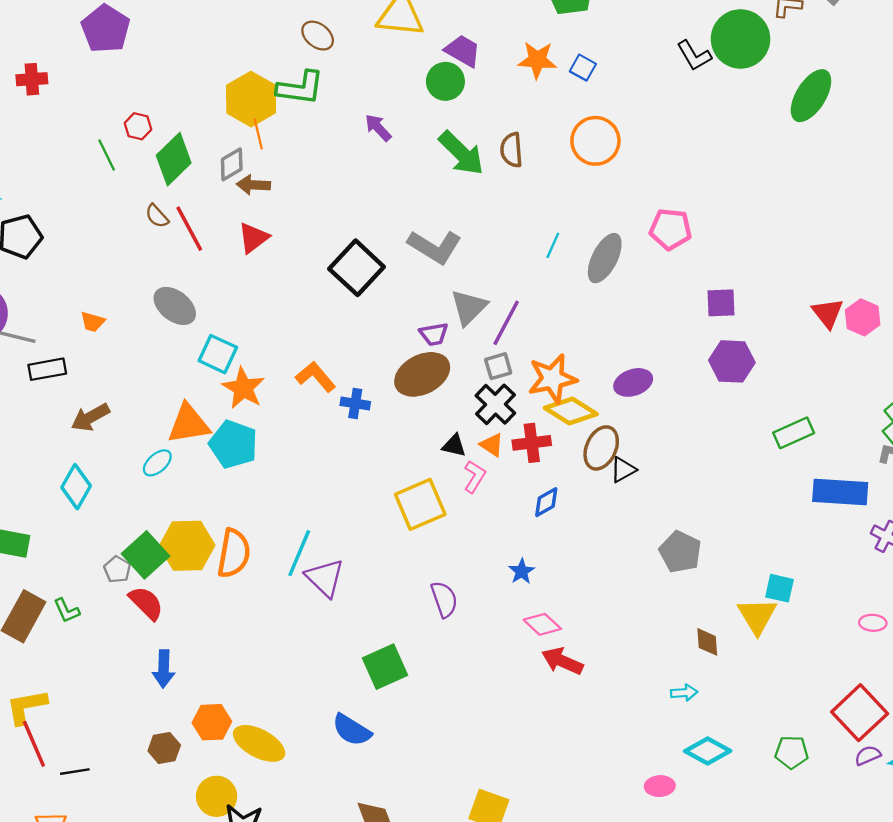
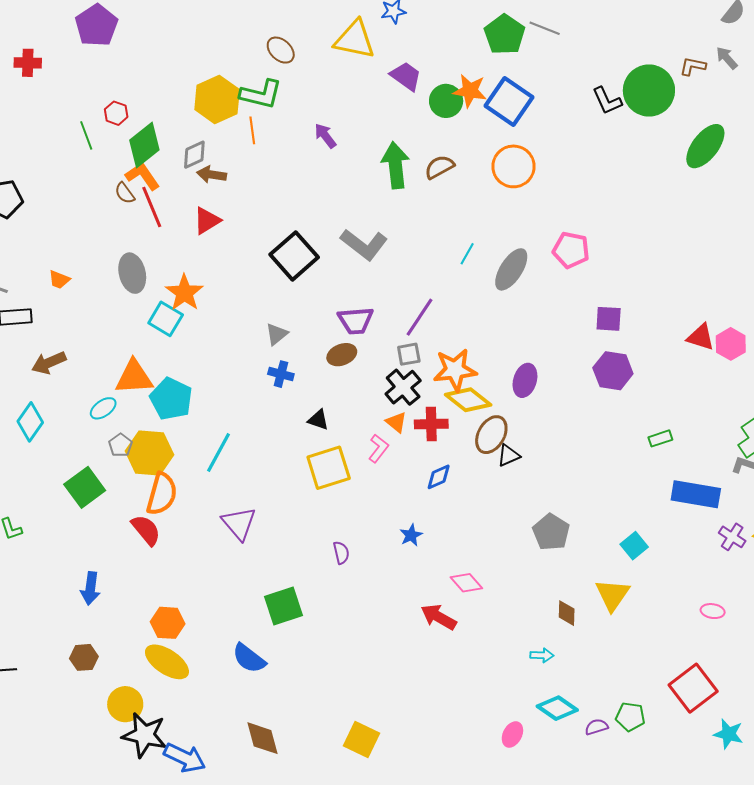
blue square: (583, 68) -> (509, 101), size x2.0
green circle: (445, 81) -> (446, 101), moved
orange line: (258, 134) -> (252, 130), moved
brown semicircle: (511, 150) -> (439, 167), turned 60
green arrow: (461, 153) -> (395, 165), turned -147
gray ellipse: (175, 306) -> (132, 273), turned 33
gray triangle: (469, 307) -> (277, 334), moved, size x0.7
red triangle: (828, 313) -> (701, 337), turned -40
purple trapezoid: (434, 334) -> (356, 321), size x1.4
brown ellipse: (422, 374) -> (342, 355), size x0.6
orange L-shape: (316, 377) -> (143, 176), moved
purple ellipse: (633, 382) -> (525, 380), turned -60
orange star: (243, 388) -> (184, 293), moved
green rectangle: (794, 433) -> (660, 438), size x0.7
black triangle: (454, 446) -> (318, 420), moved
yellow hexagon: (187, 546) -> (149, 453), moved
cyan line: (299, 553) -> (218, 453), moved
gray pentagon: (117, 569) -> (120, 445), moved
cyan square: (779, 588) -> (634, 546), moved, turned 32
purple semicircle: (444, 599) -> (341, 553), size x0.7
red semicircle: (146, 603) -> (146, 530), moved
pink diamond: (542, 624) -> (466, 583), moved
orange hexagon: (212, 722) -> (168, 623), moved
purple semicircle: (868, 755) -> (596, 727), moved
pink ellipse: (660, 786) -> (512, 734), turned -65

